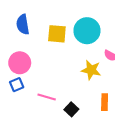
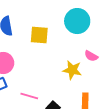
cyan circle: (87, 31) -> (77, 21), moved

